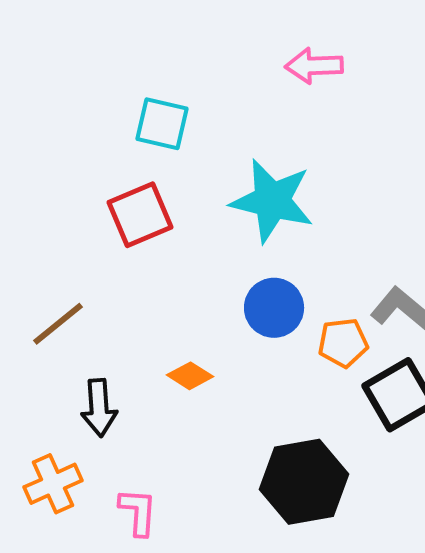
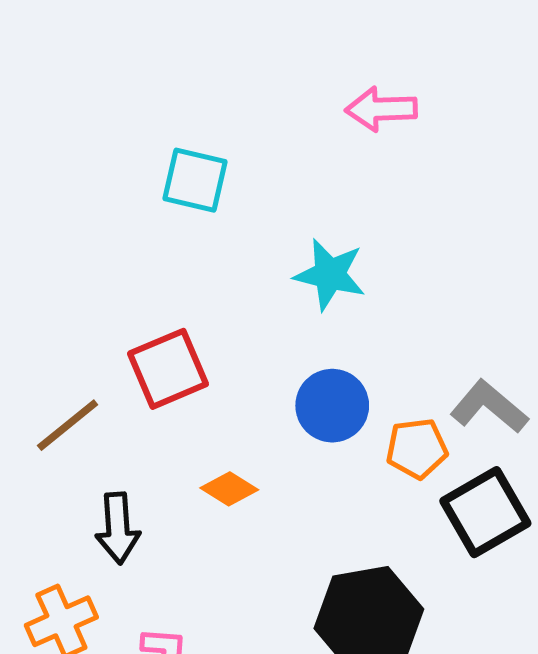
cyan star: (272, 201) -> (330, 274), size x0.7
red square: (140, 215) -> (168, 369), moved

